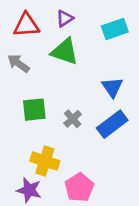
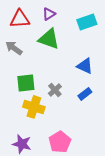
blue triangle: (112, 87) -> (85, 66), turned -30
blue rectangle: (112, 124) -> (85, 94), size x0.6
yellow cross: (45, 161) -> (34, 107), moved

